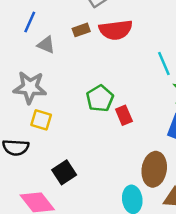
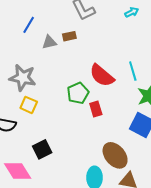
red semicircle: (116, 30) -> (102, 76), moved, turned 40
gray triangle: (46, 45) -> (49, 42), moved, turned -42
brown ellipse: (154, 169) -> (115, 155), turned -56

